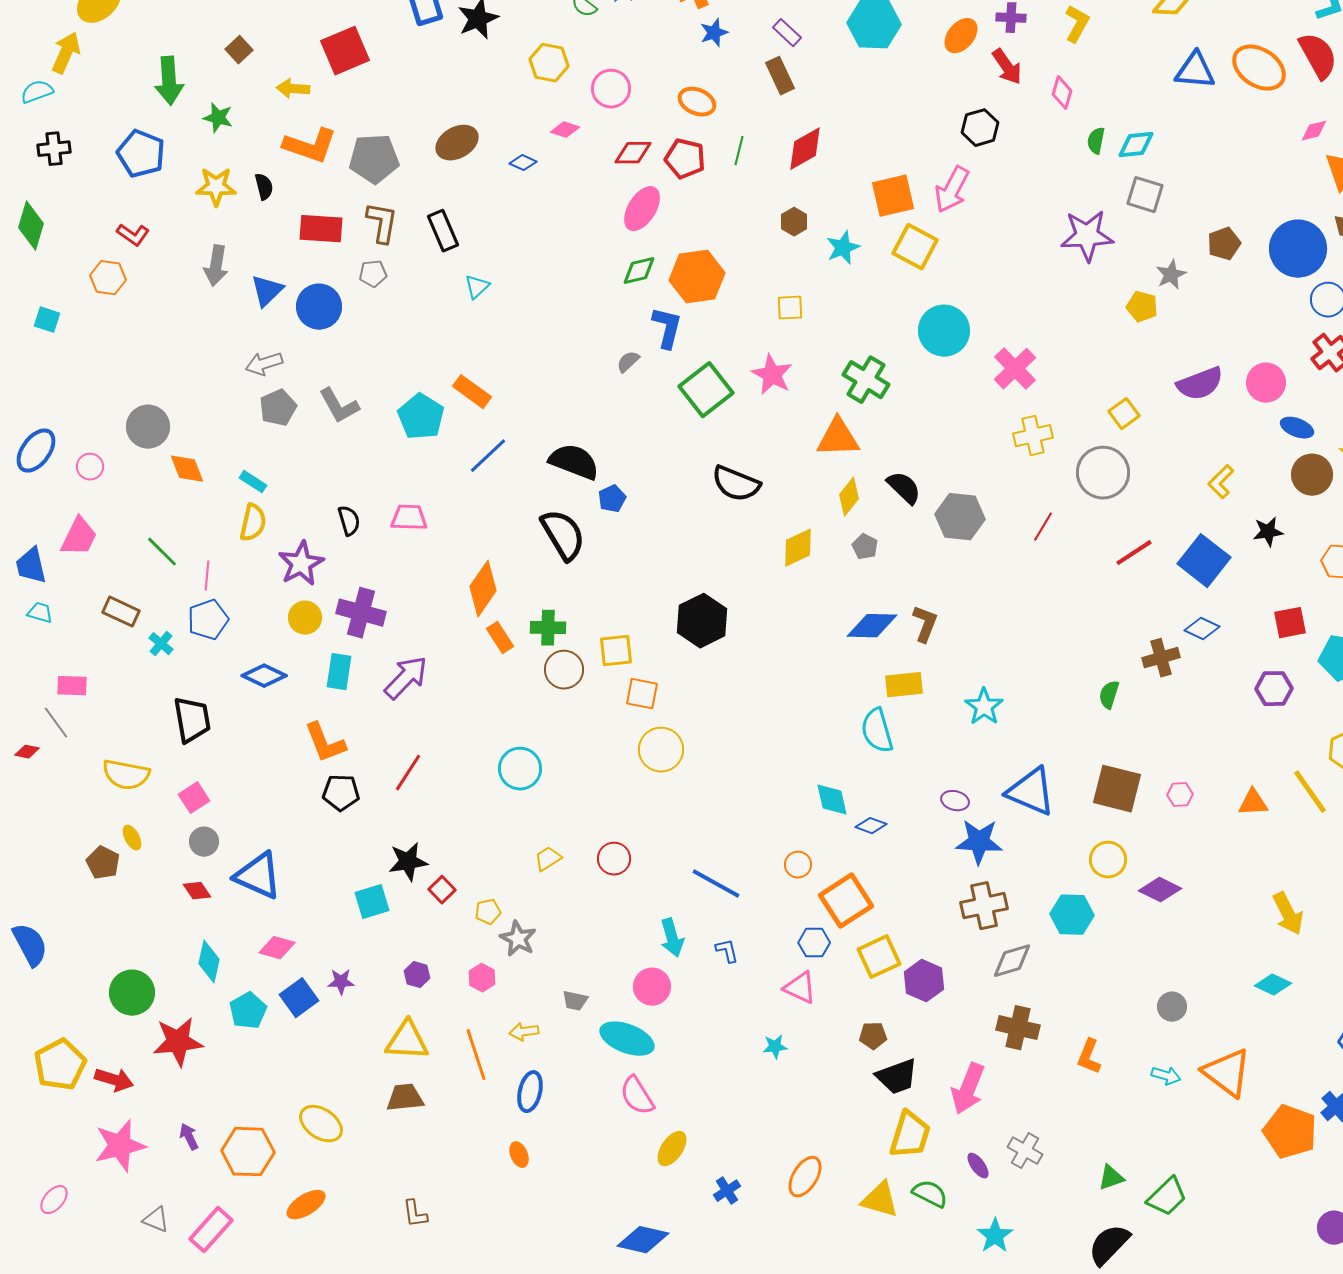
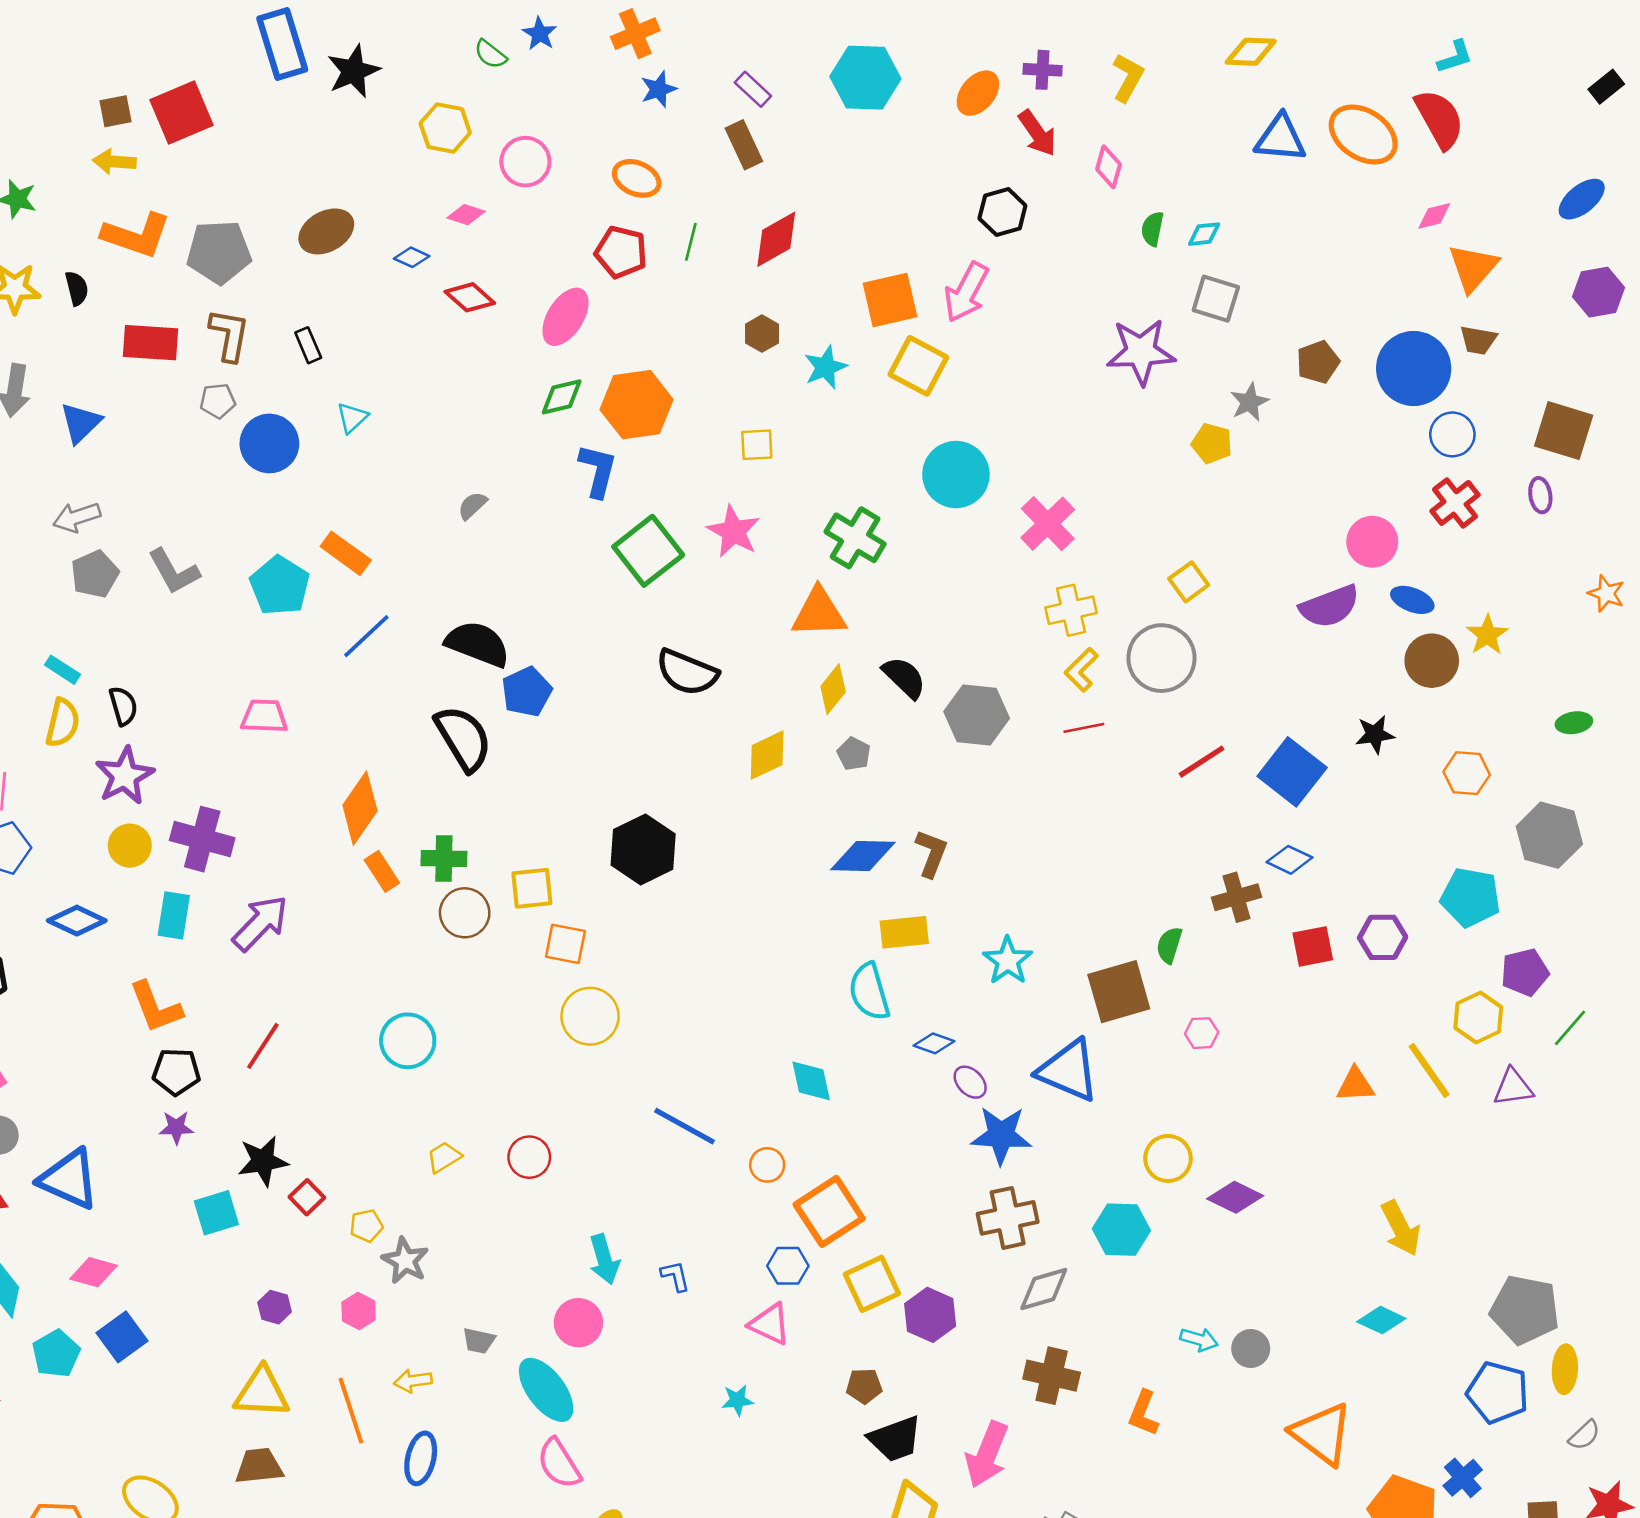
brown square: (239, 50) -> (116, 111), moved, turned 32
cyan diamond: (1136, 145) -> (1204, 234), size x0.7
red diamond: (633, 153) -> (470, 297), moved, turned 42
black rectangle: (443, 231) -> (308, 345), size x0.7
blue circle: (319, 307) -> (269, 443), moved
gray semicircle: (628, 362) -> (472, 506), moved
purple semicircle: (1200, 384) -> (1330, 606), moved
yellow L-shape: (1221, 482) -> (1081, 670), moved
blue pentagon: (612, 499) -> (527, 692), size x1.4
black semicircle: (349, 521) -> (123, 706), moved
red line: (1043, 527) -> (1084, 728), turned 48
red square: (1290, 623) -> (1313, 946), moved
brown square: (1117, 789) -> (1119, 992), moved, turned -30
pink hexagon: (1180, 795) -> (1202, 1033), moved
purple ellipse: (955, 801) -> (970, 1082), turned 32
blue diamond: (871, 826) -> (934, 1043), moved
blue line: (716, 884) -> (684, 1126), moved
purple star: (341, 982) -> (176, 1127), moved
cyan ellipse: (627, 1039) -> (546, 1390), turned 32
cyan arrow: (1166, 1076) -> (1199, 1339), moved

